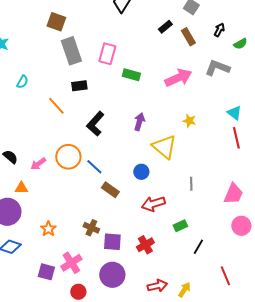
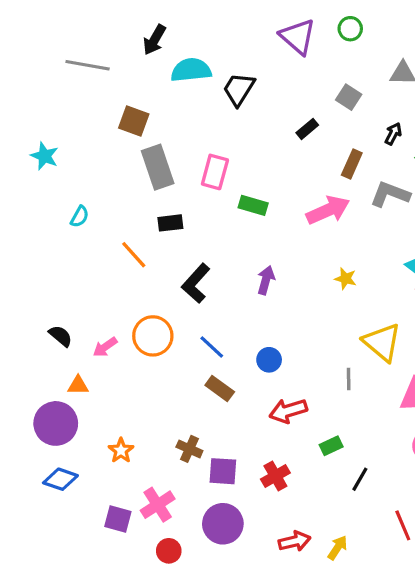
brown rectangle: (188, 37) -> (352, 164), moved, turned 54
yellow triangle: (164, 147) -> (382, 342), moved
blue line: (94, 167) -> (212, 347), moved

